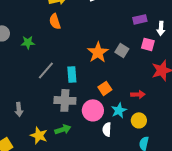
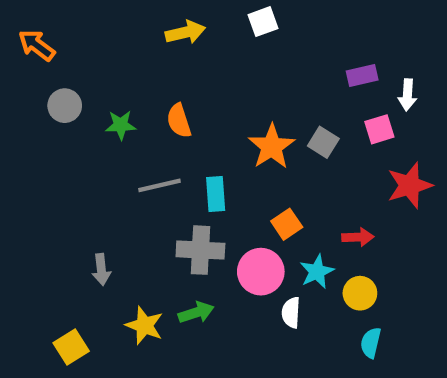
orange semicircle: (55, 21) -> (179, 121), moved
pink square: (148, 44) -> (379, 129), turned -32
gray line: (46, 70) -> (160, 185), turned 36

